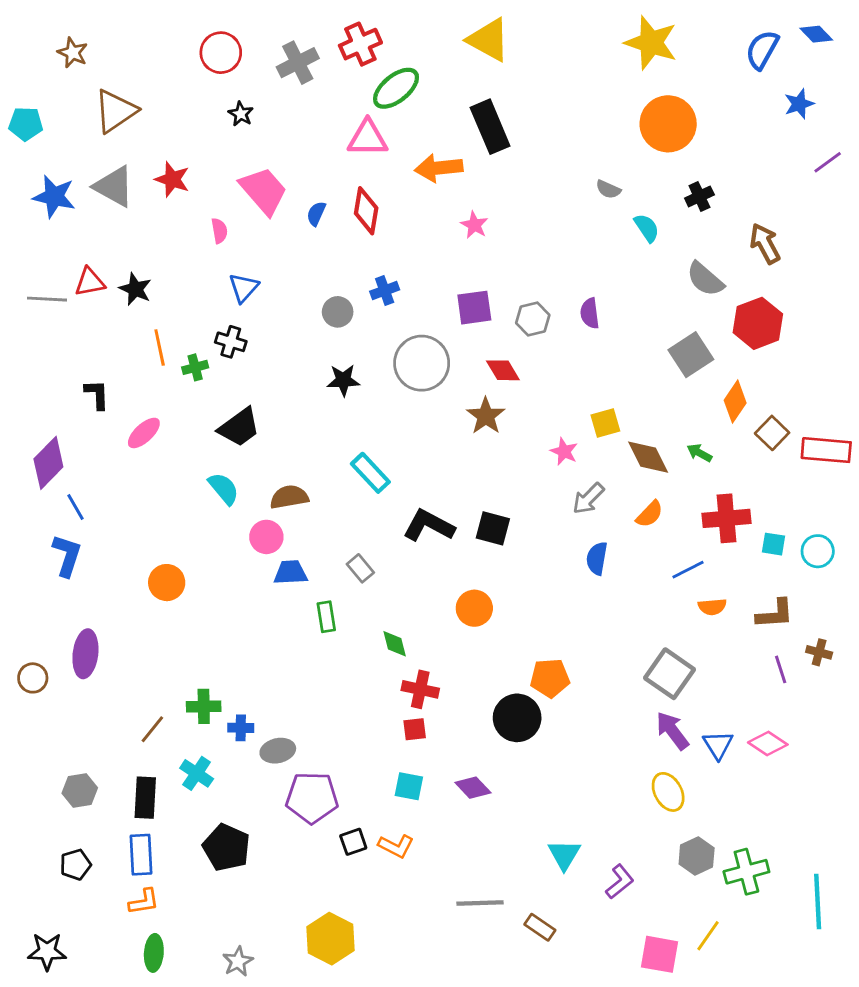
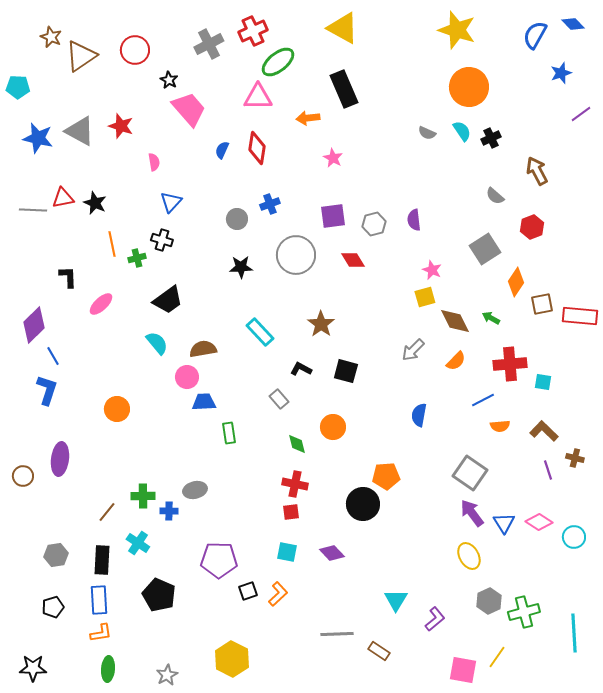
red circle: (221, 53) -> (135, 50), moved
brown triangle: (115, 111) -> (81, 56), moved
orange arrow: (439, 168) -> (308, 118), size x0.7
pink trapezoid: (264, 191) -> (189, 109), moved
cyan semicircle: (647, 228) -> (462, 131), moved
gray semicircle: (705, 279) -> (495, 196), size x0.7
red hexagon: (758, 323) -> (532, 227), size x0.7
brown star: (486, 416) -> (321, 324), moved
brown square: (772, 433) -> (542, 304), turned 35
pink star: (564, 451) -> (432, 270), moved
black L-shape: (429, 526) -> (301, 369), size x0.6
cyan circle: (818, 551) -> (574, 537), moved
blue semicircle: (597, 558) -> (419, 415), moved
gray rectangle: (360, 568) -> (279, 399), moved
brown L-shape: (775, 614) -> (544, 431), turned -132
green diamond: (395, 644) -> (297, 444), moved
gray ellipse: (278, 751) -> (195, 490), moved
orange L-shape: (396, 846) -> (278, 594), turned -70

